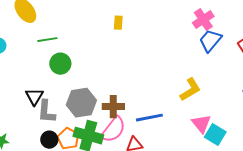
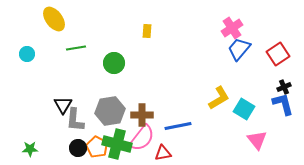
green circle: (60, 64) -> (114, 63), moved
pink triangle: (201, 124) -> (257, 140), moved
cyan square: (215, 135) -> (244, 109), moved

